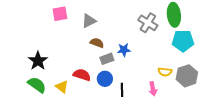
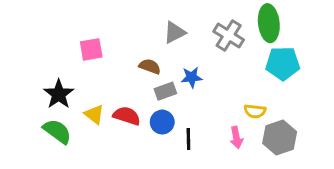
pink square: (60, 14) -> (91, 49), moved
gray triangle: (89, 21) -> (175, 32), moved
gray hexagon: (187, 76) -> (280, 137), moved
yellow triangle: (62, 87) -> (94, 114), moved

